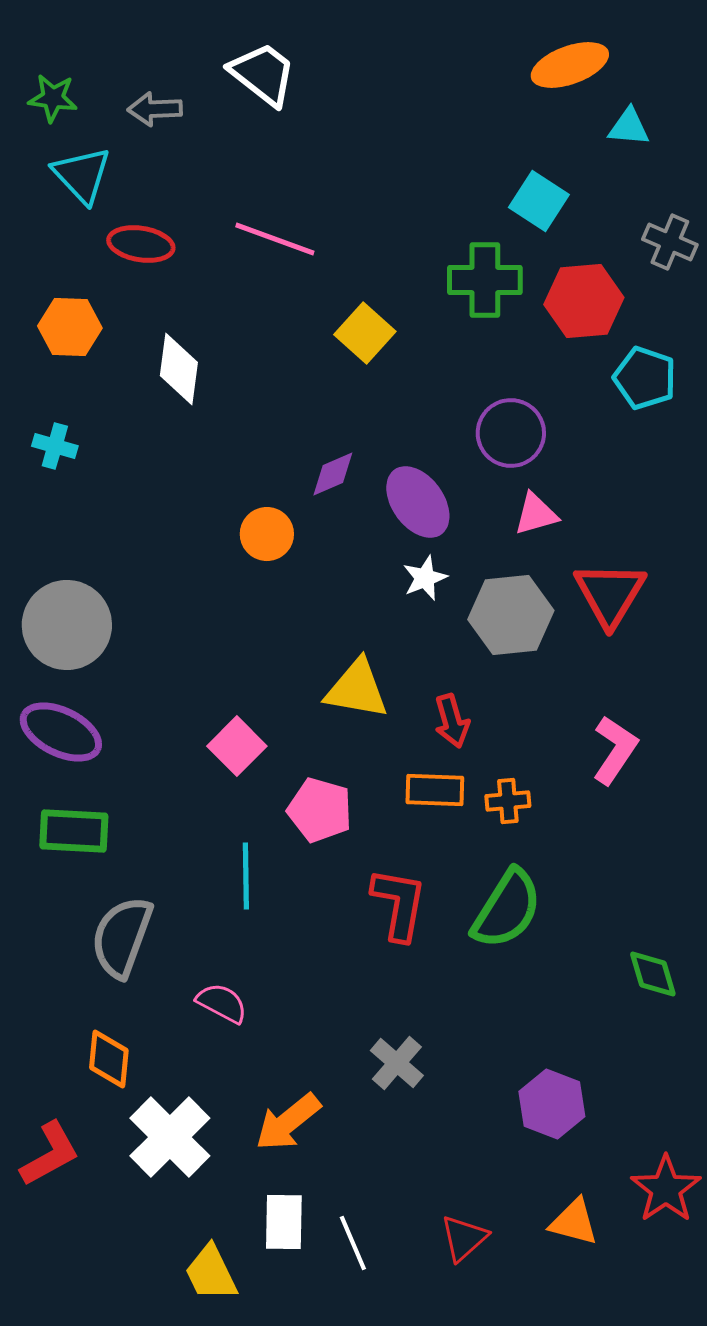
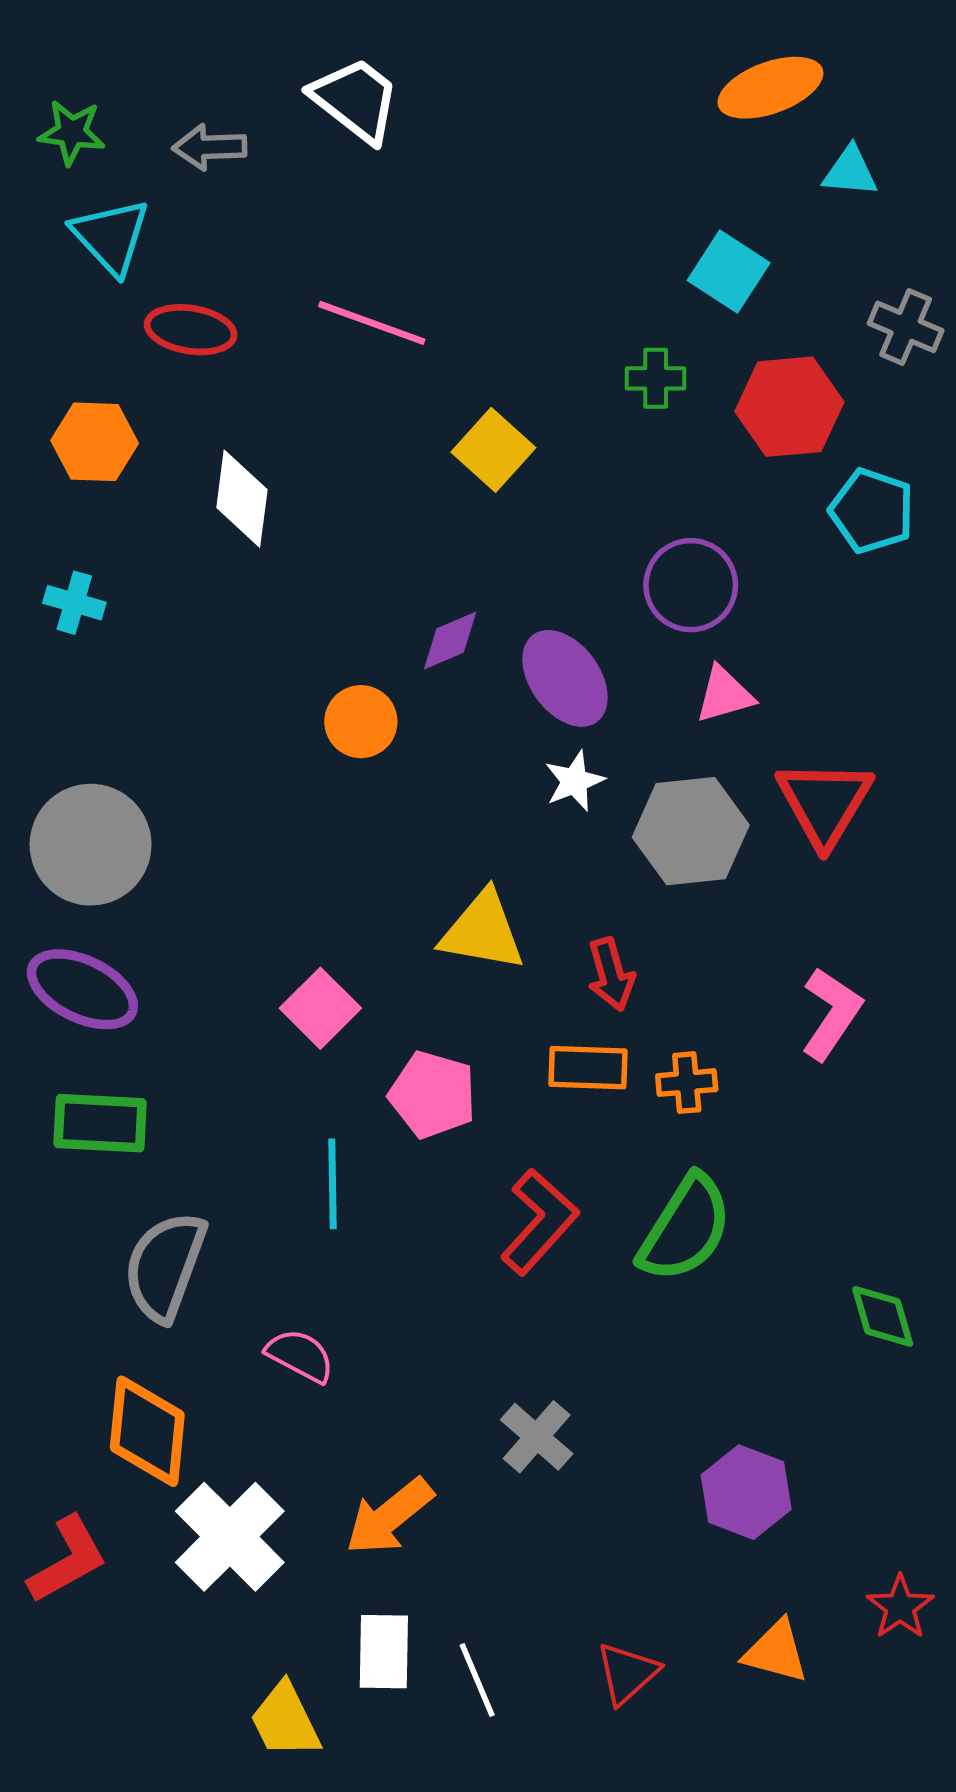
green cross: (485, 280) -> (656, 378), size x0.6
red L-shape: (399, 904) -> (539, 1222), turned 32
orange diamond: (109, 1059) -> (147, 1431), size x1.4
red star: (666, 1189) -> (900, 1607), size x0.7

